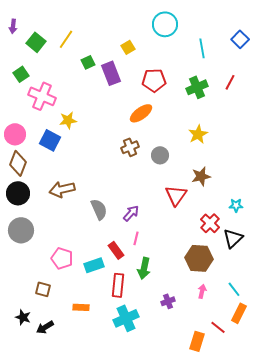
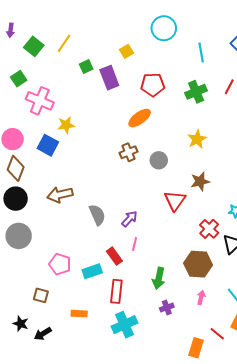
green arrow: (144, 268) -> (159, 278), moved

